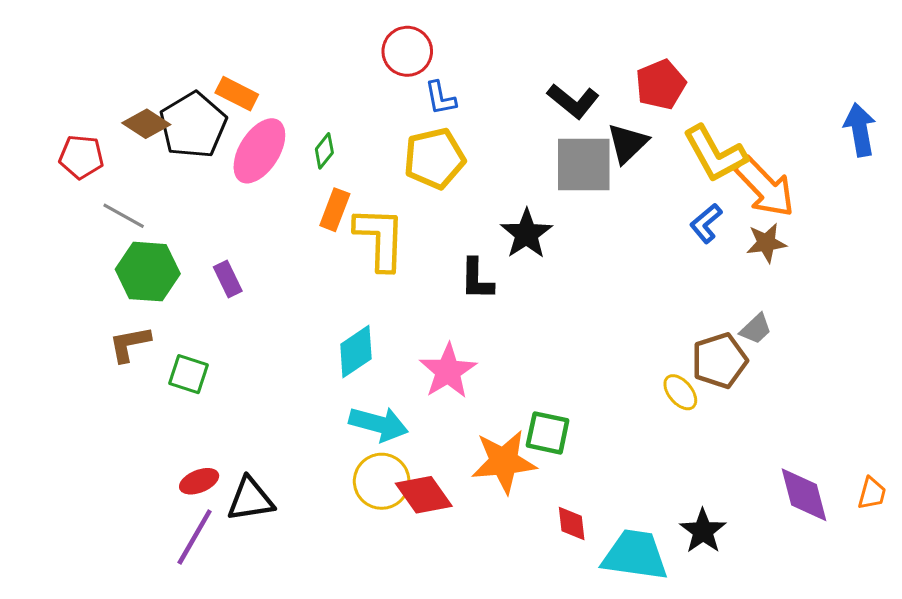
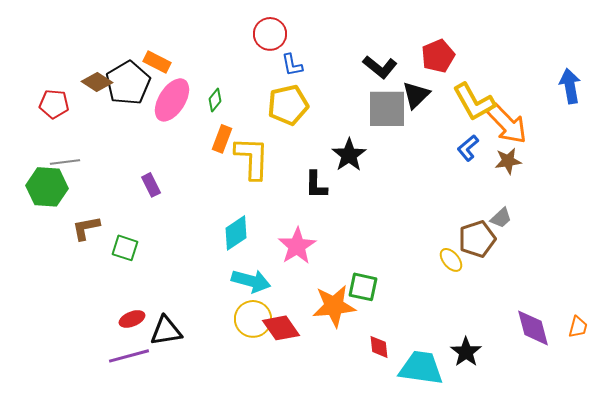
gray line: (124, 216) -> (65, 162), moved, turned -36
green hexagon: (148, 272) -> (47, 187), moved
purple line: (195, 537) -> (129, 356), turned 45

